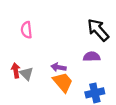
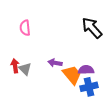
purple semicircle: (92, 57) -> (86, 70), moved
orange trapezoid: (63, 82) -> (72, 75), moved

